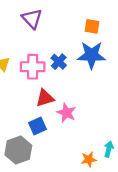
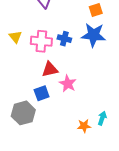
orange square: (92, 26) -> (96, 10), turned -32
blue cross: (59, 62) -> (64, 39), turned -32

